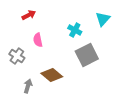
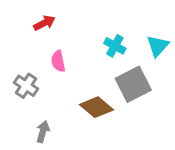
cyan triangle: (103, 19) -> (158, 46), moved
brown diamond: (52, 75) -> (96, 107), moved

